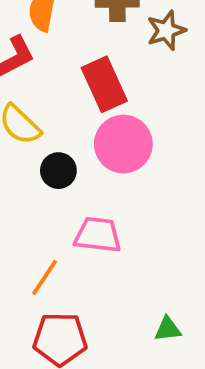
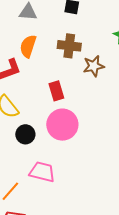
red rectangle: (104, 84) -> (56, 91), size x0.7

